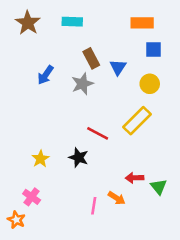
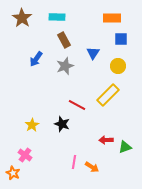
brown rectangle: (91, 58) -> (64, 40), moved
green triangle: (159, 187) -> (125, 147), turned 48
orange arrow: (117, 198) -> (92, 167), moved

